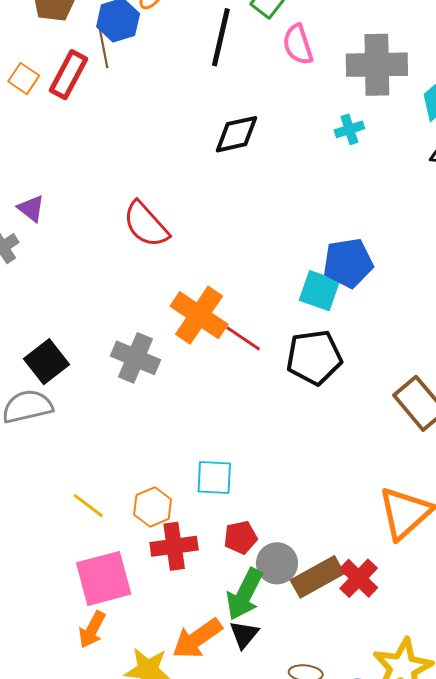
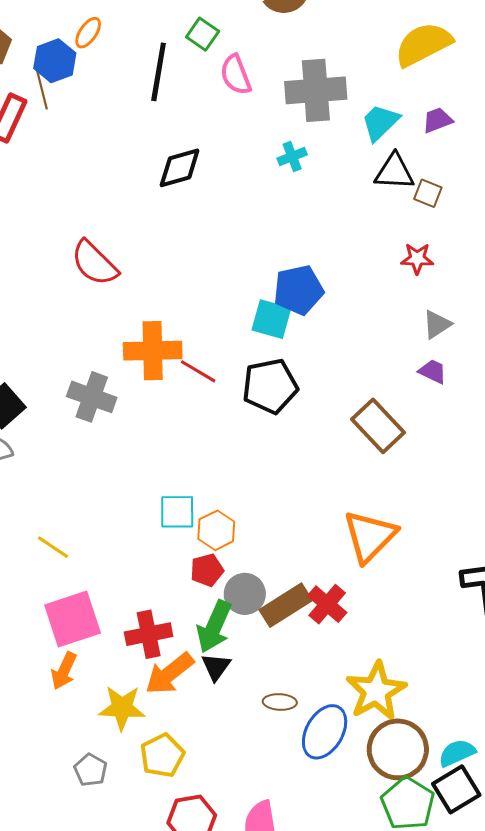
orange cross: (199, 315) -> (153, 351), turned -32
orange hexagon: (153, 507) -> (216, 530), moved
red cross: (174, 546) -> (149, 634), moved

